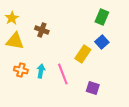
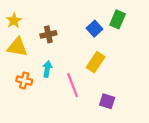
brown cross: (42, 30) -> (48, 34), turned -32
blue square: (102, 42) -> (95, 29), moved
cyan arrow: (41, 71) -> (47, 69), moved

